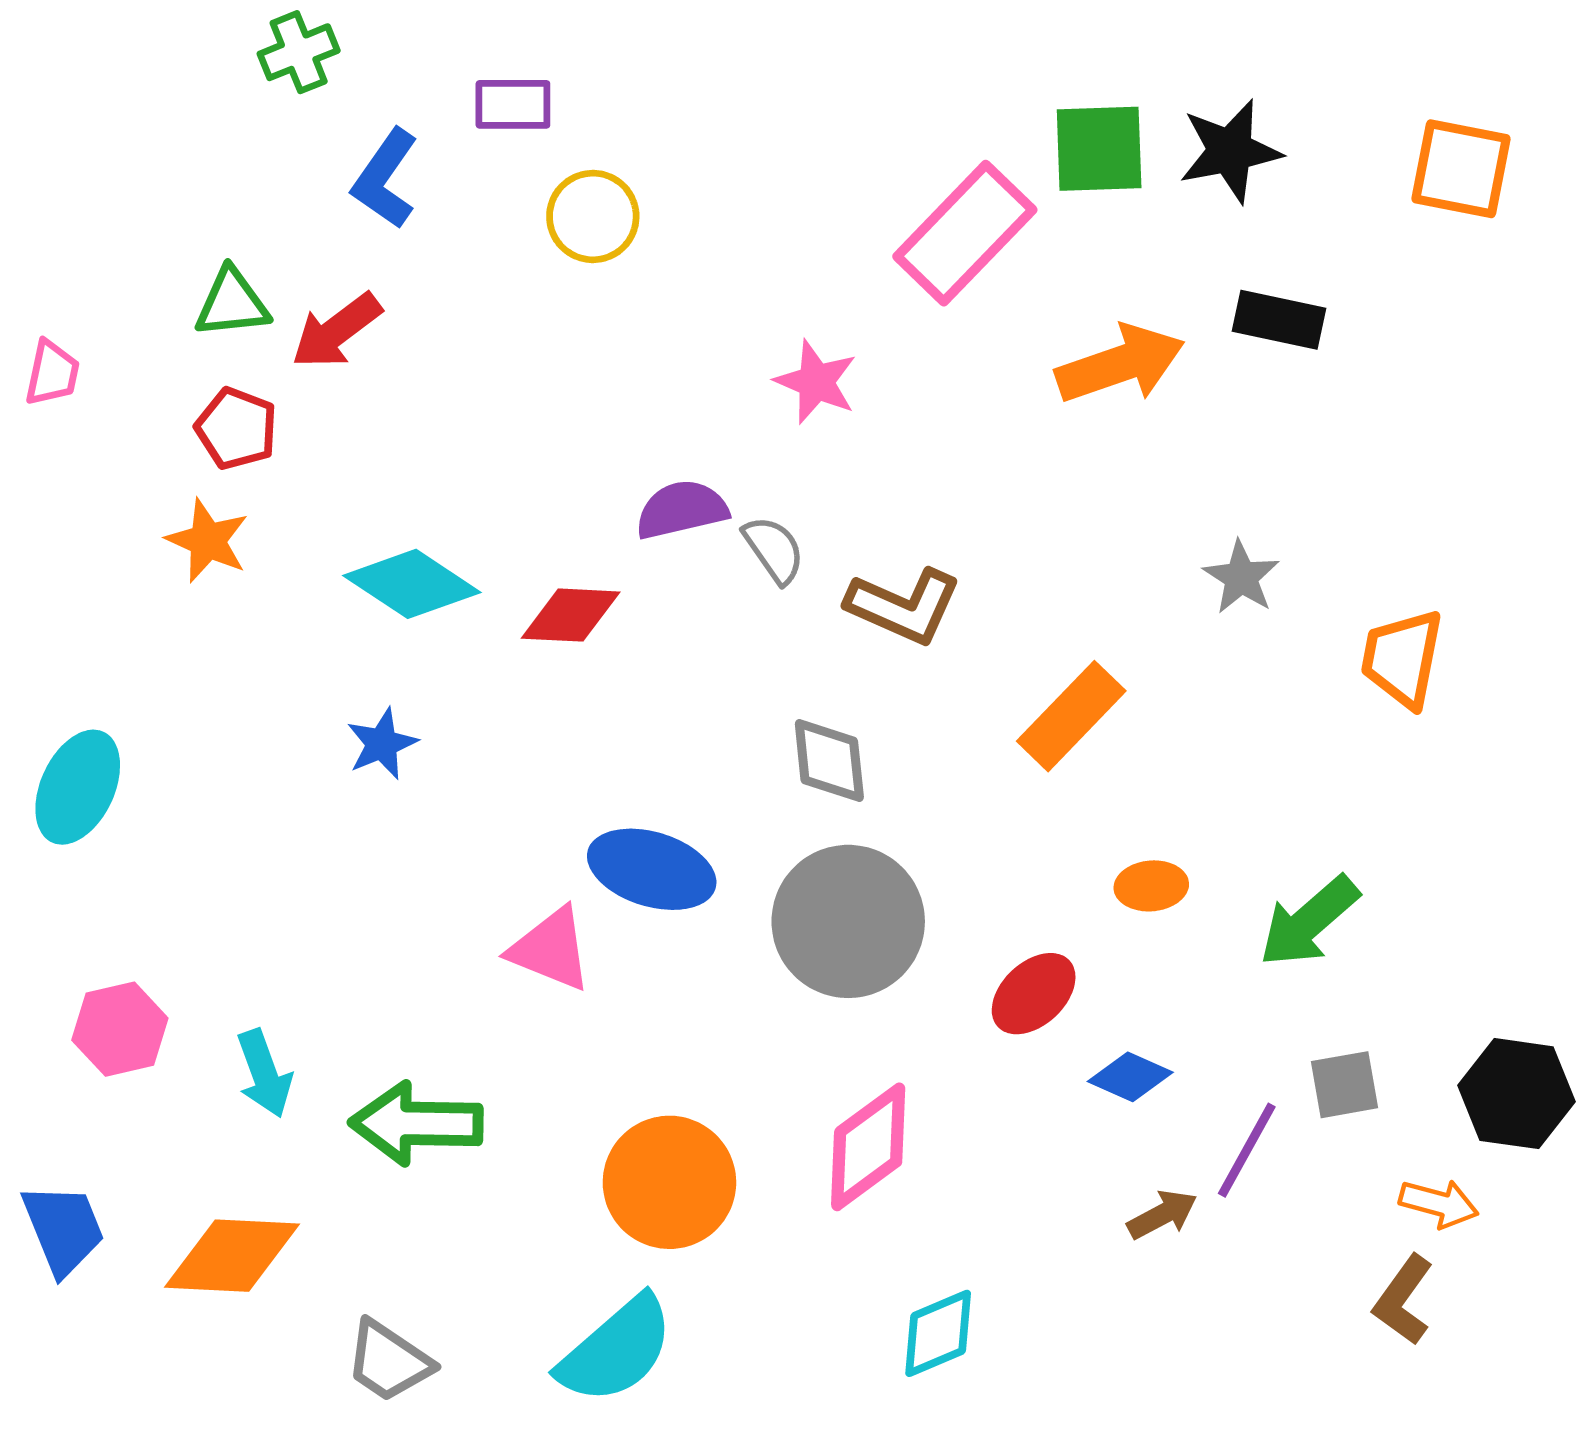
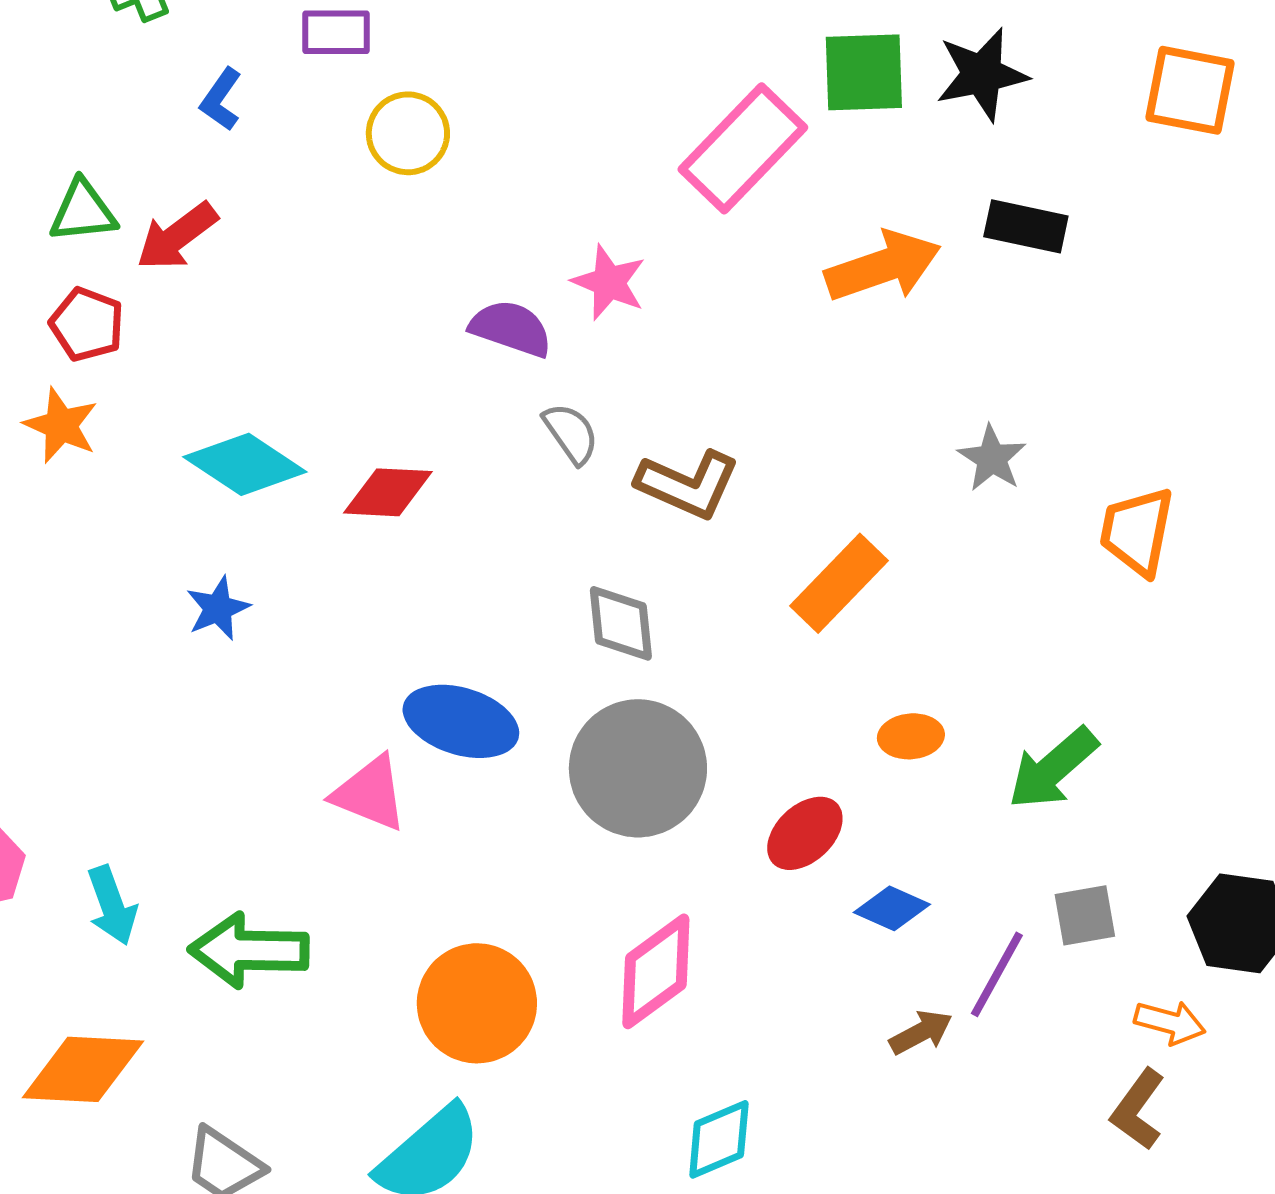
blue L-shape: (385, 179) -> (221, 99), size x0.7
purple semicircle: (682, 510) -> (511, 328), moved, turned 32

